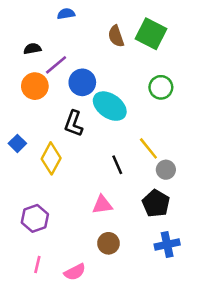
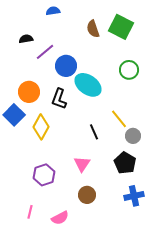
orange circle: (35, 86) -> (29, 92), moved
blue square: (17, 143) -> (14, 115), size x1.5
pink triangle: (102, 205) -> (82, 164), turned -48
purple hexagon: (35, 218) -> (44, 175), moved

